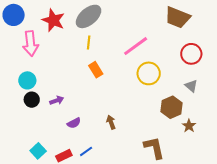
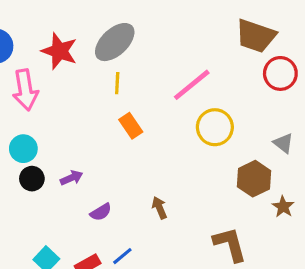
red circle: (191, 54) -> (280, 73), moved

